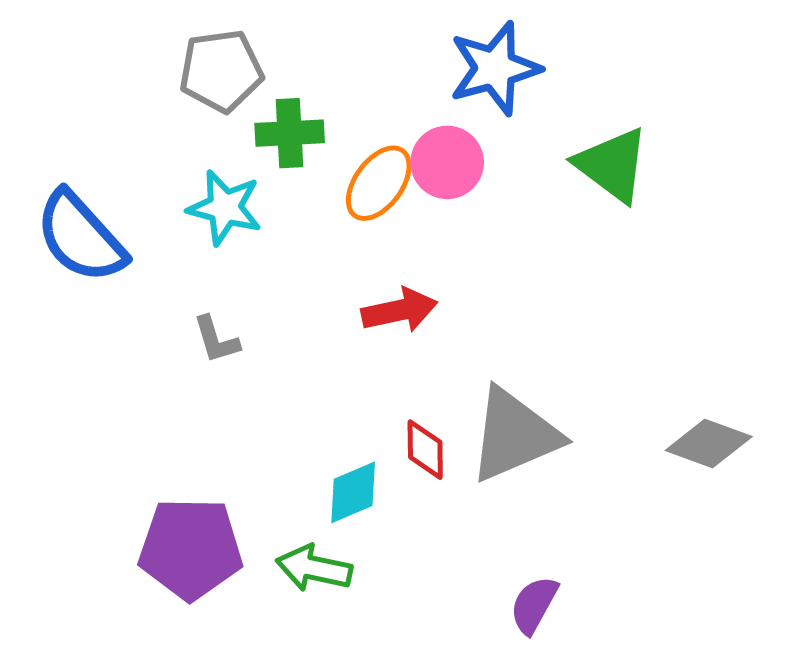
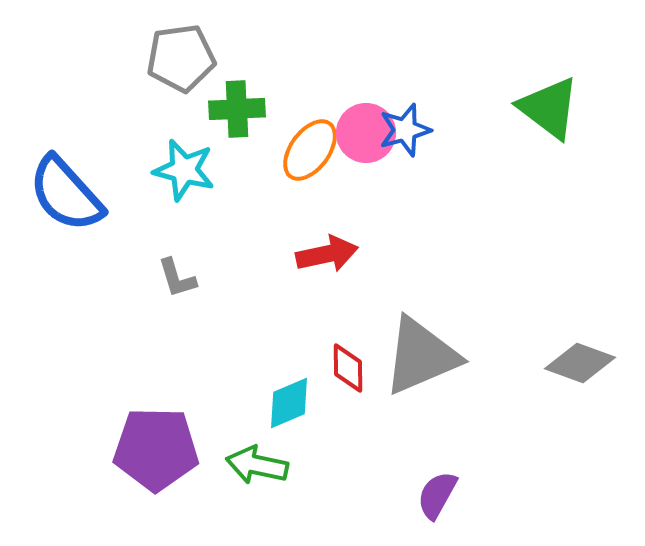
blue star: (495, 68) -> (405, 130), moved, size x0.7
green triangle: (612, 165) -> (549, 108), moved

